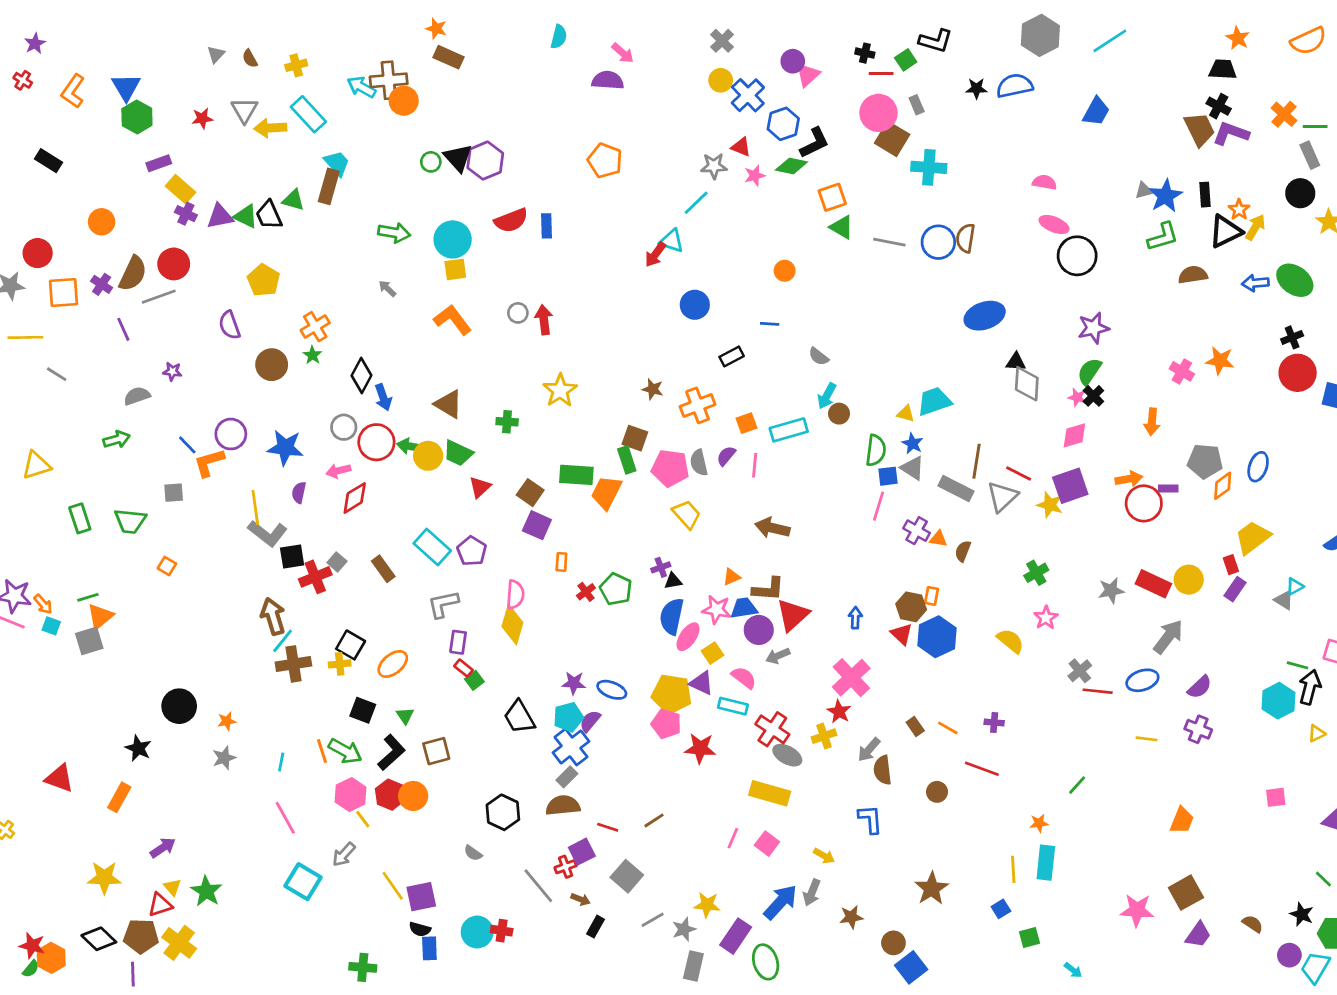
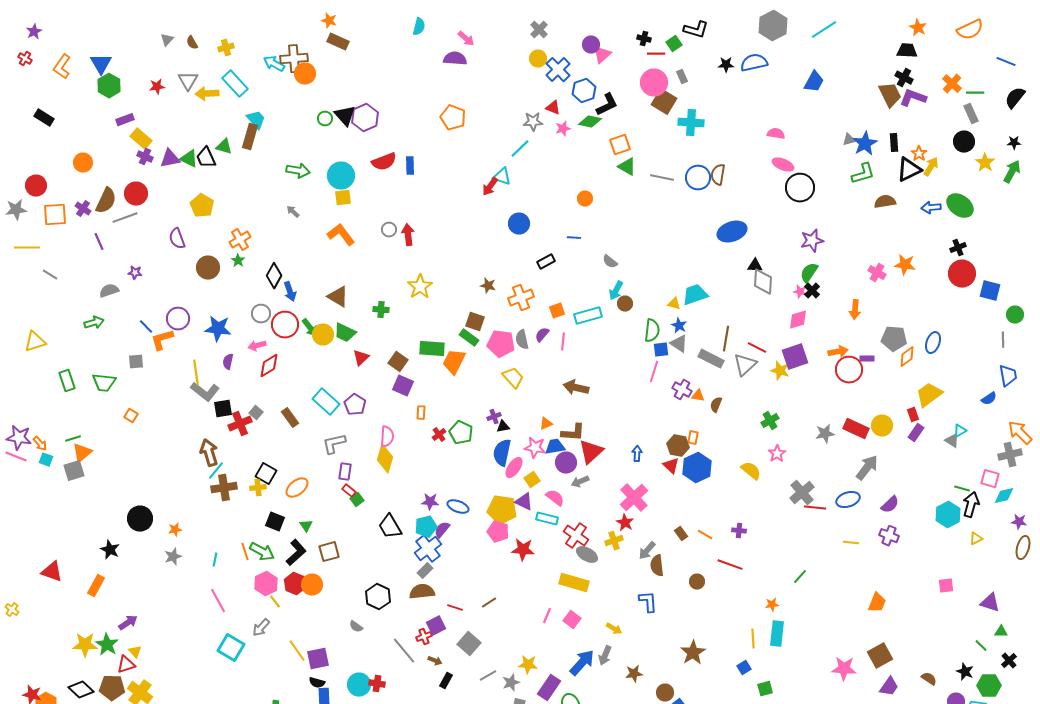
green arrow: (410, 446) -> (310, 328), turned -138
green rectangle: (627, 460) -> (469, 338), turned -36
gray cross: (1080, 671) -> (802, 493), size x1.4
green star: (206, 891) -> (107, 645), moved

